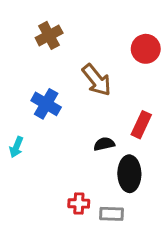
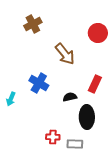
blue cross: (46, 104) -> (39, 83), moved

